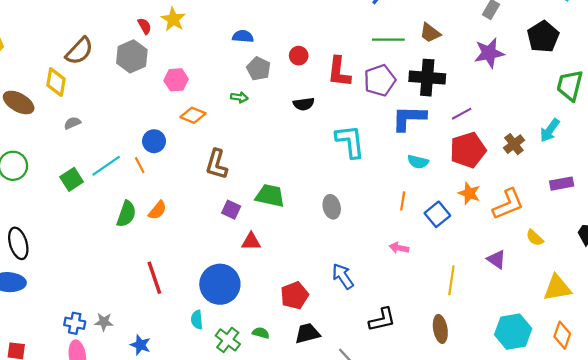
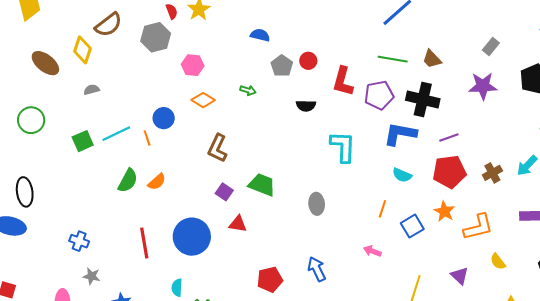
gray pentagon: (259, 69) -> (282, 66), moved
blue circle: (220, 284) -> (192, 237), moved
blue cross: (75, 323) -> (79, 241), moved

